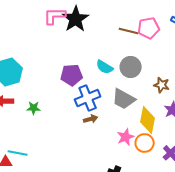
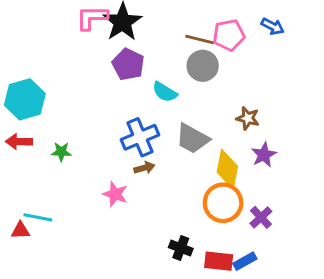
gray circle: (131, 67) -> (203, 66), moved
purple pentagon: (72, 75) -> (128, 64), moved, turned 30
pink star: (126, 137) -> (115, 194), moved, turned -30
orange circle: (145, 143) -> (223, 203), size x1.4

